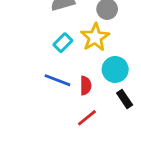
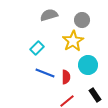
cyan rectangle: (63, 43) -> (37, 48), moved
black rectangle: (125, 99) -> (95, 95), moved

